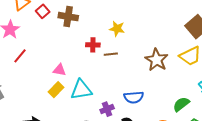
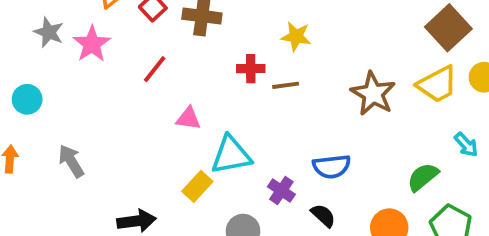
red line: (20, 56) -> (155, 69), moved
yellow rectangle: (56, 90) -> (197, 186), moved
purple cross: (107, 109) -> (281, 191), turned -32

